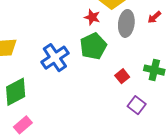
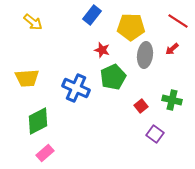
red star: (92, 17) -> (102, 50), moved
blue cross: (55, 58) -> (76, 88), turned -32

